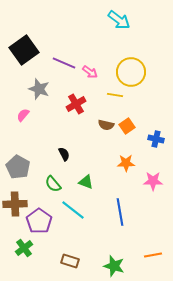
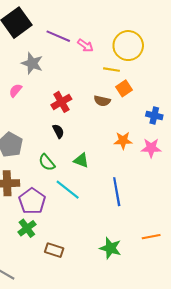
red cross: (76, 104) -> (61, 102), moved
orange square: (127, 126) -> (124, 88), moved
pink star: (153, 181) -> (151, 148), moved
green cross: (24, 248) -> (27, 228), moved
brown rectangle: (70, 261) -> (54, 250), moved

